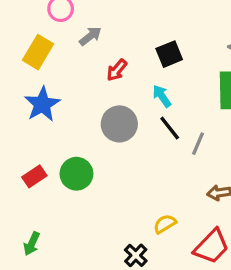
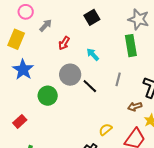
black square: (169, 54) -> (92, 17), moved
black line: (170, 128) -> (90, 86), moved
green circle: (76, 174) -> (48, 96), moved
red rectangle: (34, 176) -> (20, 121), moved

